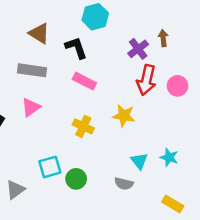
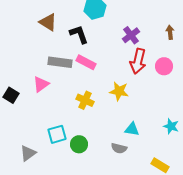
brown arrow: (163, 38) -> (170, 32), moved
gray rectangle: (32, 70) -> (60, 62), moved
cyan star: (169, 157) -> (171, 126), moved
cyan triangle: (139, 161) -> (132, 129), turned -42

